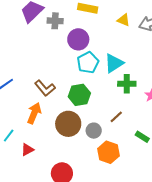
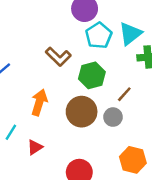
brown L-shape: (45, 88) -> (58, 57), moved
brown line: (116, 117) -> (124, 94), moved
orange hexagon: (108, 152) -> (133, 160), moved

